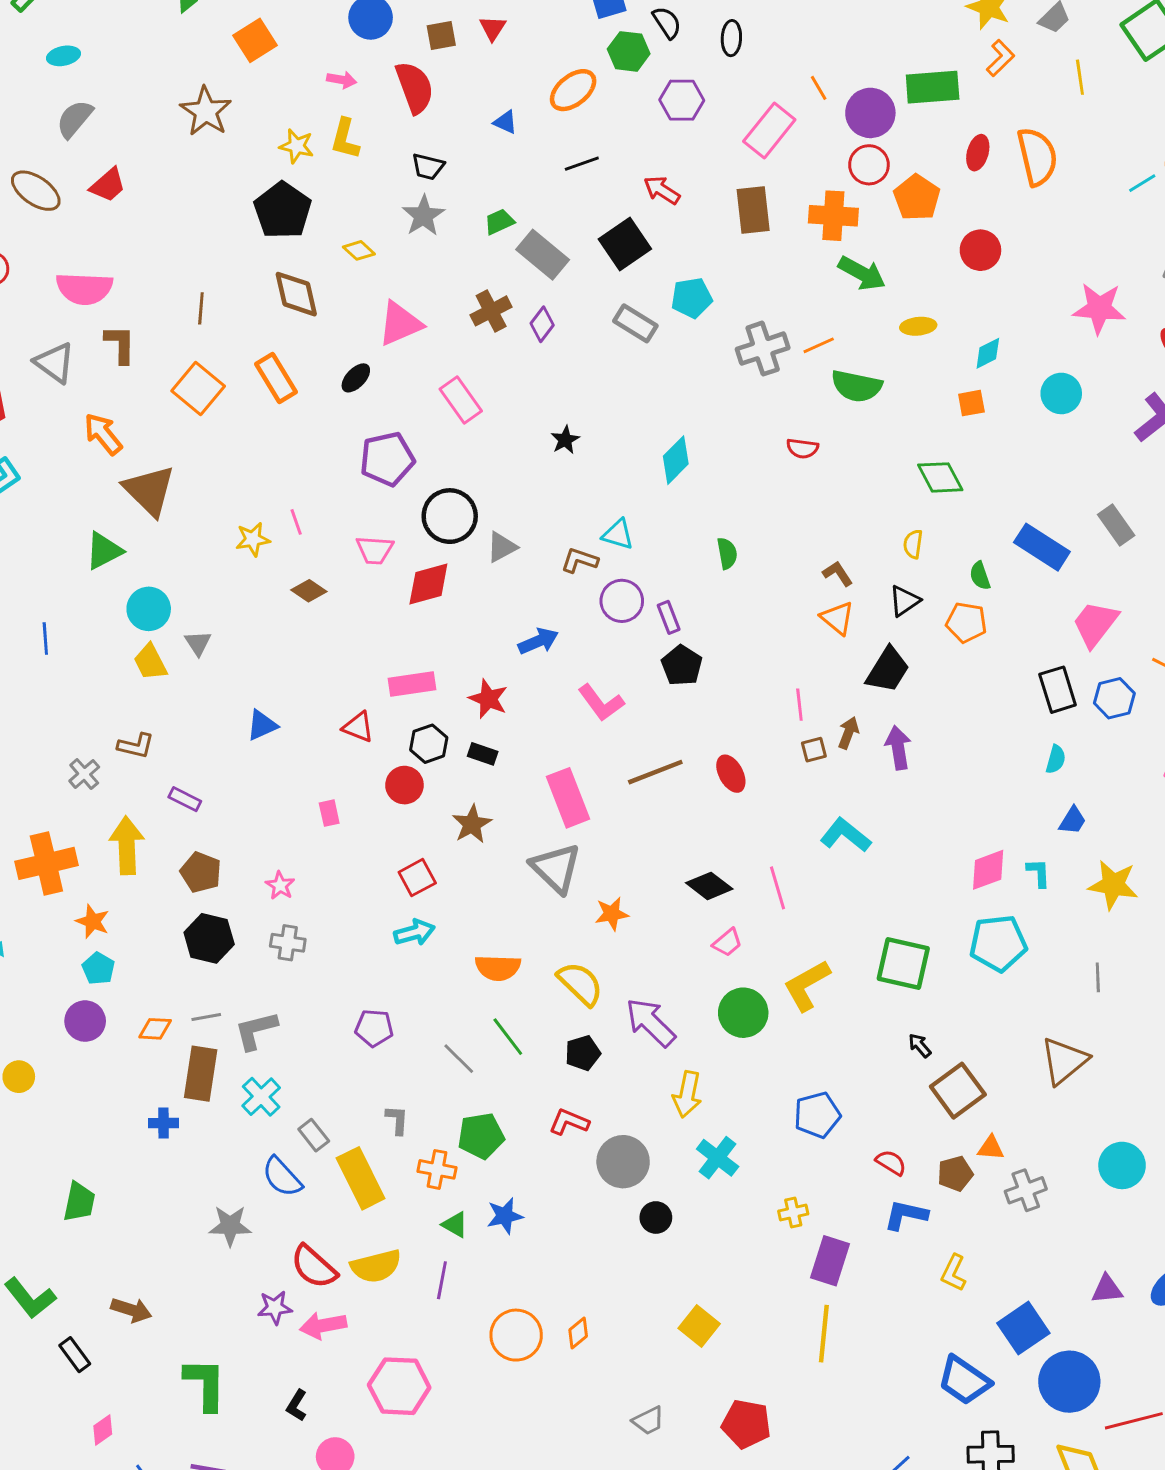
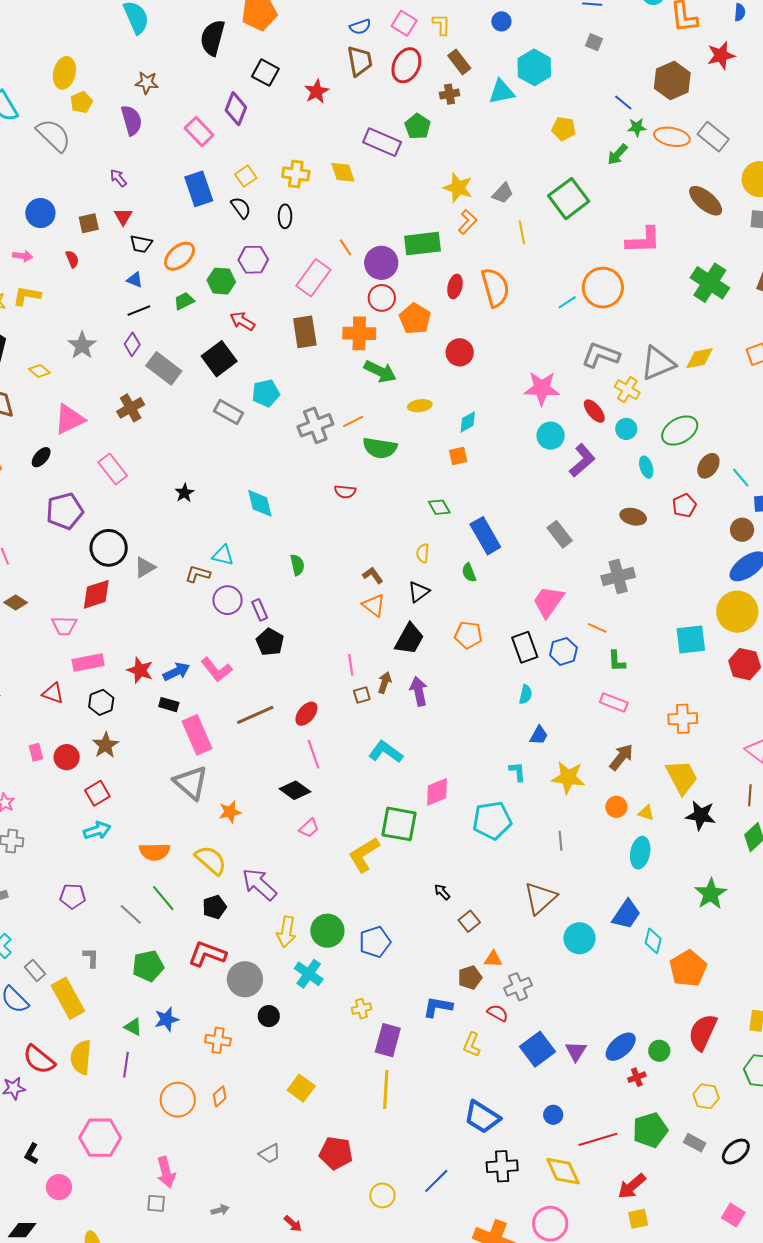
green hexagon: (629, 51) -> (221, 281), moved
red semicircle: (415, 87) -> (72, 259), size x0.5
yellow L-shape: (345, 139) -> (27, 296), turned 88
black line: (582, 164) -> (139, 311), moved
black trapezoid: (428, 167) -> (141, 244), moved
green trapezoid: (499, 222) -> (184, 301), moved
purple diamond: (542, 324) -> (132, 344), moved
cyan circle: (1061, 393) -> (551, 436), moved
cyan diamond: (676, 460) -> (260, 503), turned -56
green diamond: (940, 477) -> (439, 507), size x0.7
blue rectangle: (1042, 547) -> (485, 536), moved, turned 30
pink trapezoid: (375, 550) -> (64, 626), moved
orange pentagon: (966, 622) -> (468, 635), moved
blue arrow: (538, 641) -> (176, 672), moved
black rectangle: (483, 754) -> (169, 705), moved
red ellipse: (731, 774) -> (306, 714), turned 70
red circle: (404, 785) -> (67, 757), moved
brown star: (472, 824) -> (106, 745), moved
pink diamond: (988, 870) -> (437, 792), moved
pink line: (777, 888) -> (314, 754), moved
green square: (903, 964) -> (399, 824), moved
green circle: (743, 1013) -> (327, 931), moved
brown square: (958, 1091) -> (469, 921), size x0.6
red L-shape: (569, 1122) -> (207, 954), size x1.4
red semicircle: (891, 1163) -> (498, 1013), moved
cyan circle: (1122, 1165) -> (579, 938), moved
orange cross: (437, 1169) -> (218, 1040), moved
yellow semicircle: (376, 1266) -> (81, 1057), turned 112
purple triangle: (1107, 1289) -> (576, 1051), turned -50
pink arrow: (323, 1325) -> (166, 1172), moved, turned -92
blue square: (1023, 1328) -> (537, 1049), moved
blue circle: (1069, 1382) -> (553, 1115), size x0.5

